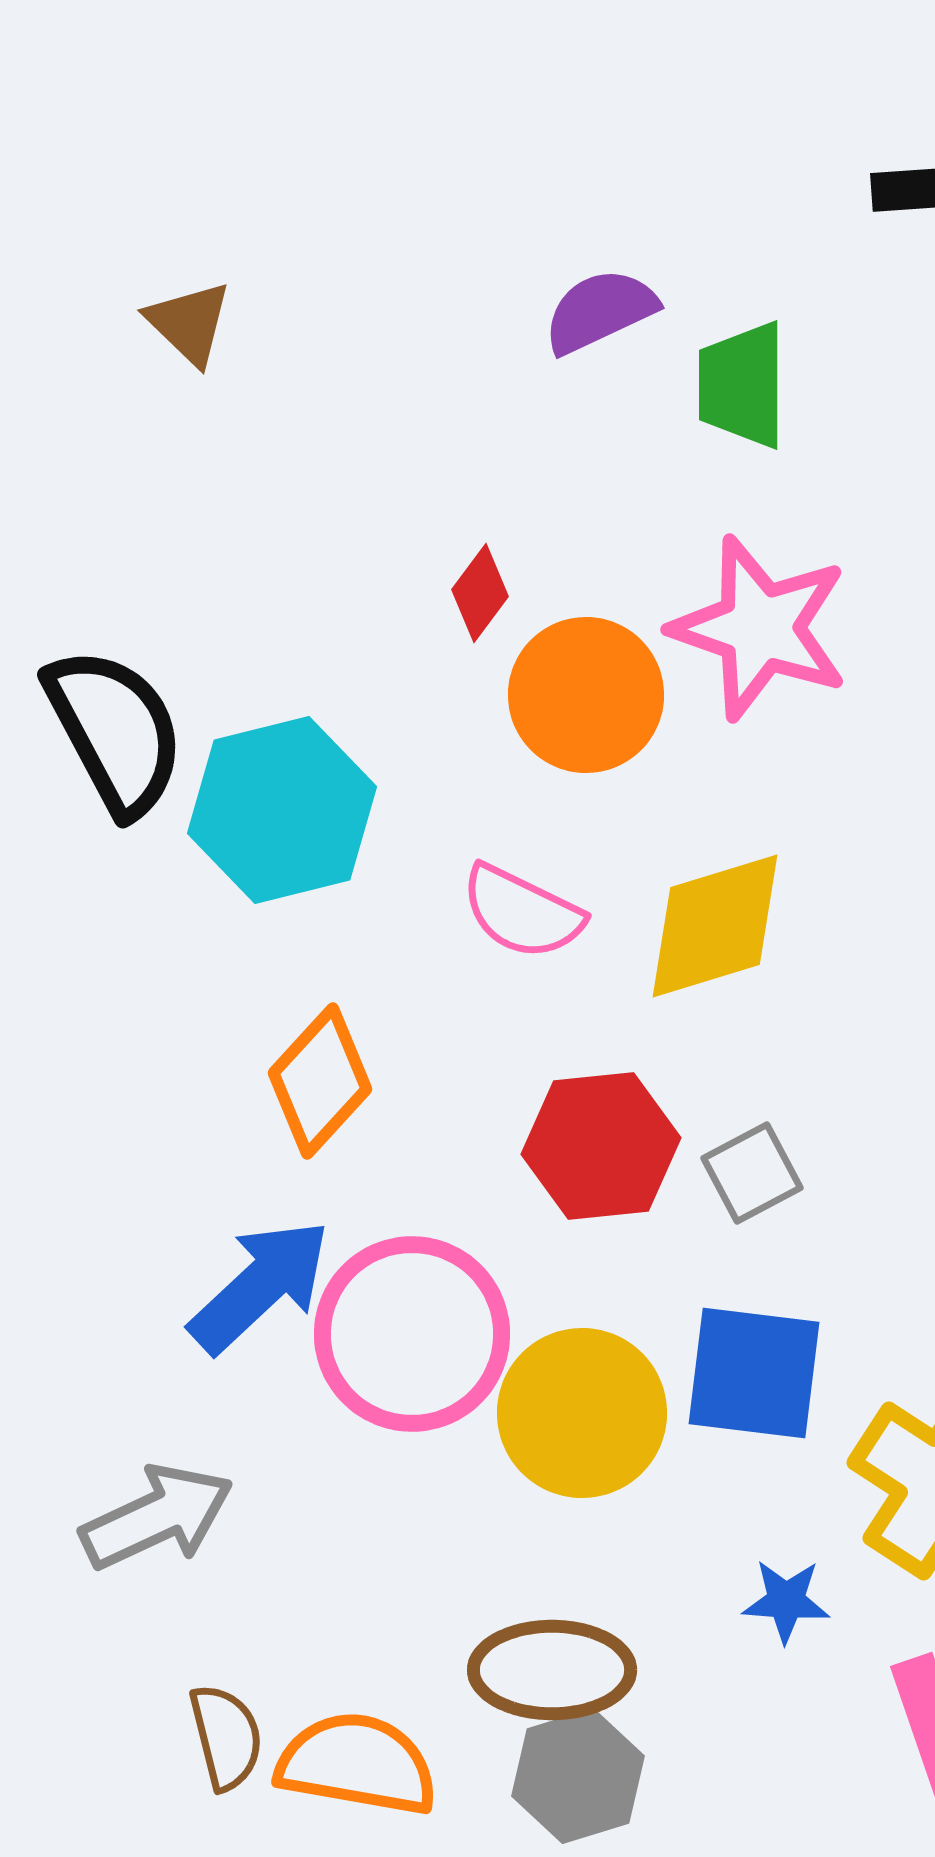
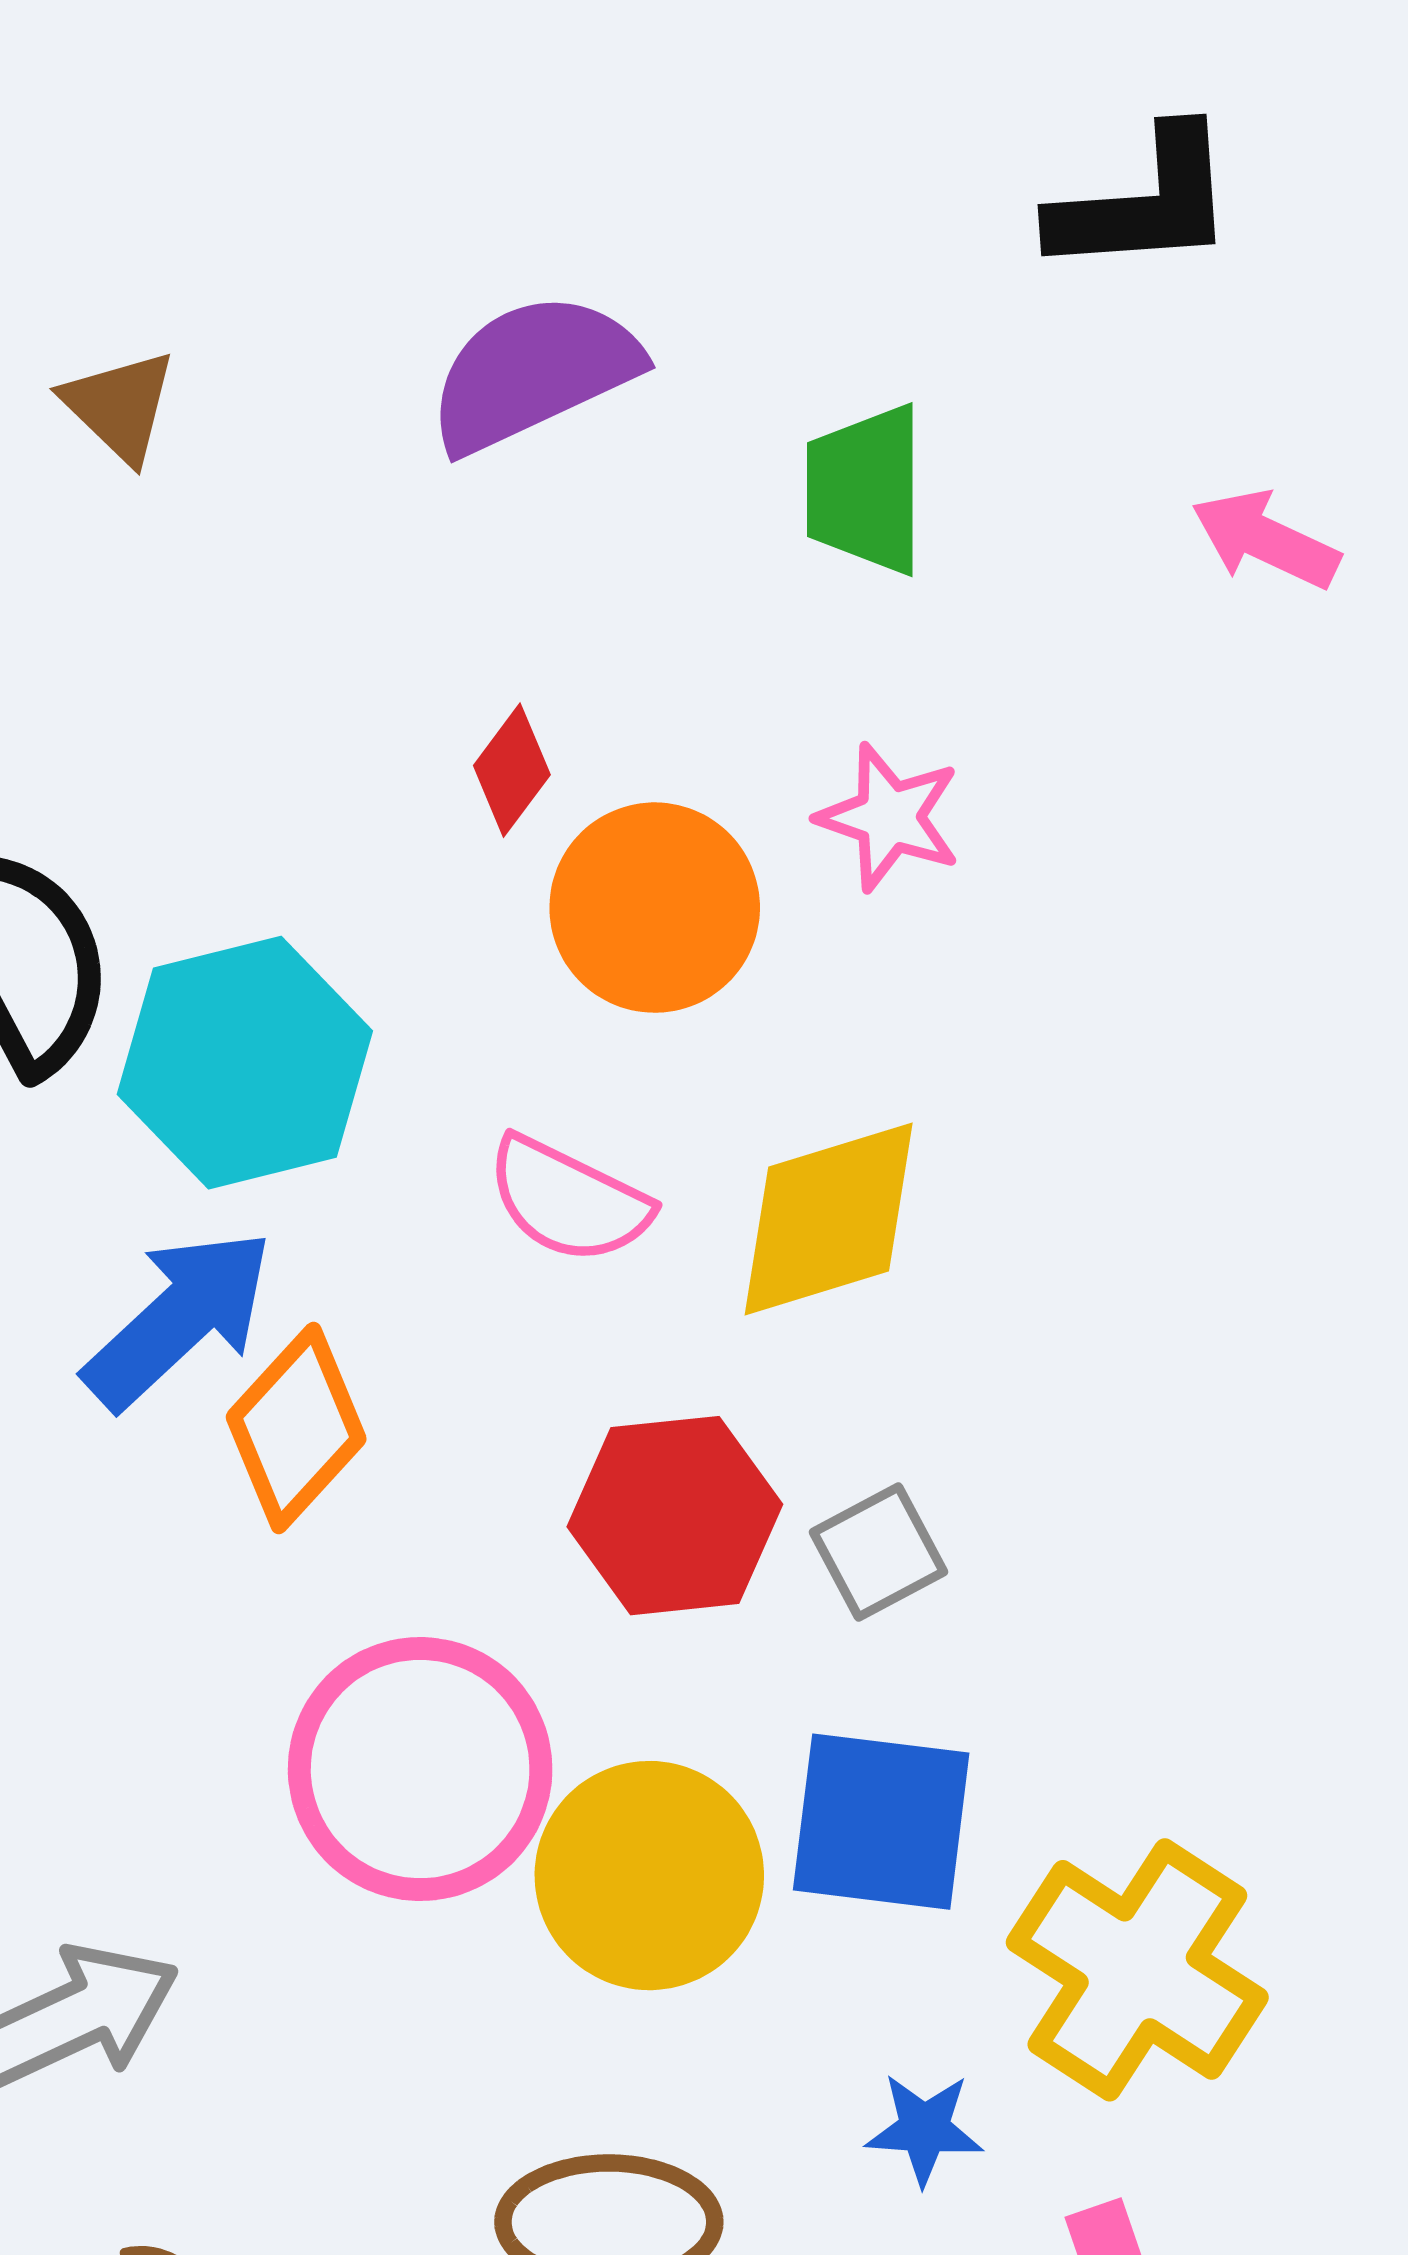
purple semicircle: (600, 311) -> (533, 372), moved, size x1.4
pink star: (760, 628) -> (889, 817), size x0.6
blue arrow: (260, 1286) -> (179, 1319), moved

